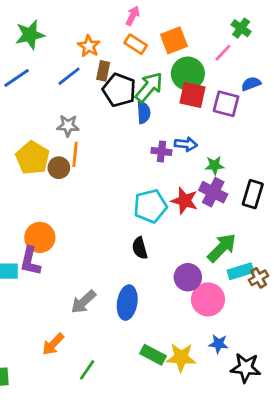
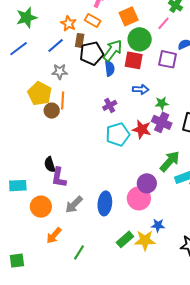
orange rectangle: (136, 44) -> (93, 20), moved
black pentagon: (119, 90) -> (92, 53), turned -30
red square: (193, 95) -> (134, 60), moved
gray star: (68, 126) -> (60, 72), moved
purple cross: (161, 151) -> (110, 105), moved, turned -32
yellow pentagon: (32, 158) -> (40, 94), moved
orange circle: (40, 237) -> (41, 207), moved
black semicircle: (140, 248) -> (50, 165), moved
purple L-shape: (30, 261) -> (59, 178), moved
pink circle: (208, 299) -> (139, 198), moved
blue star: (219, 344) -> (158, 225), moved
green rectangle: (153, 355) -> (125, 239), turned -66

